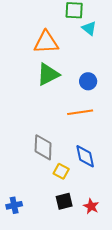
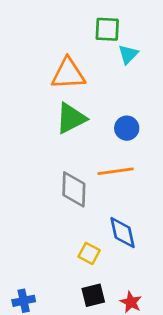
cyan triangle: (89, 28) -> (128, 54), turned 35
gray diamond: (43, 147) -> (74, 189), moved

